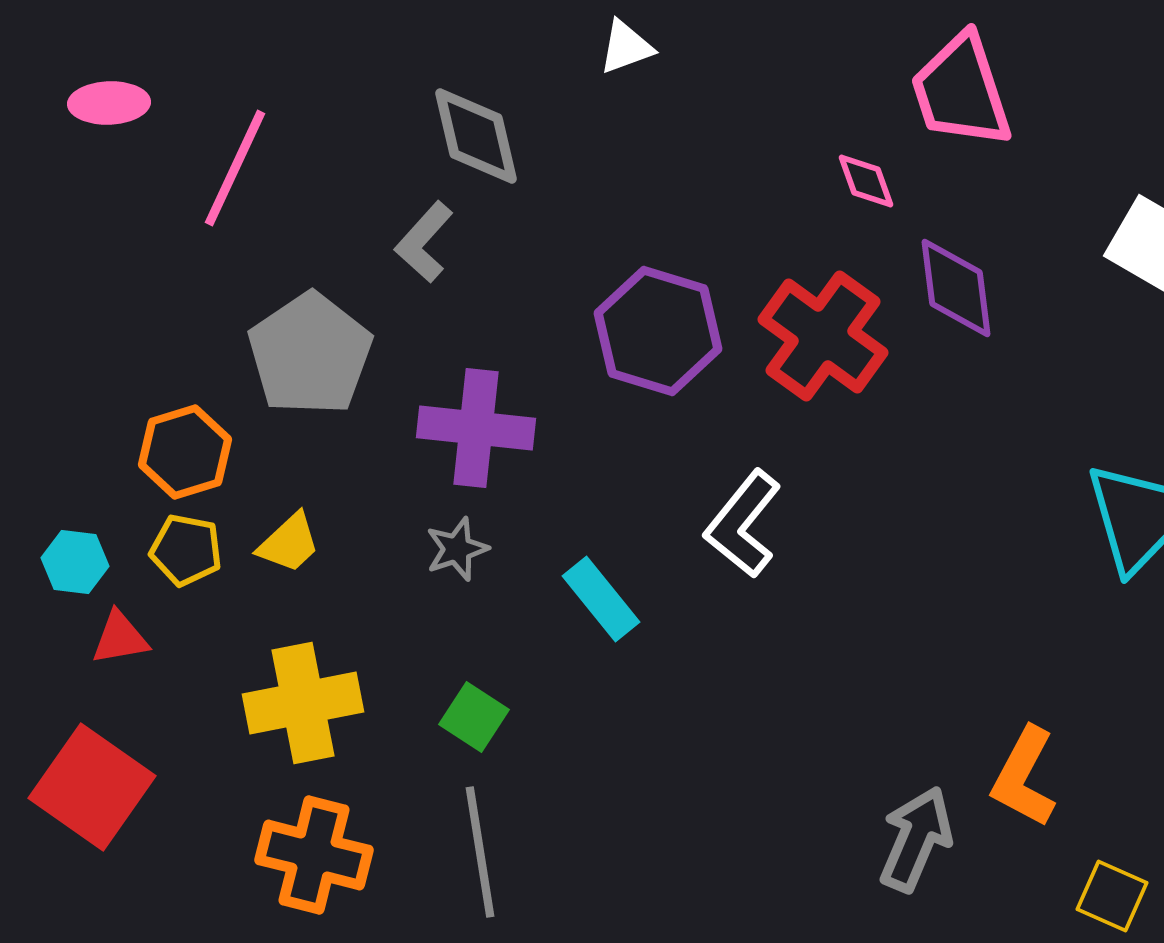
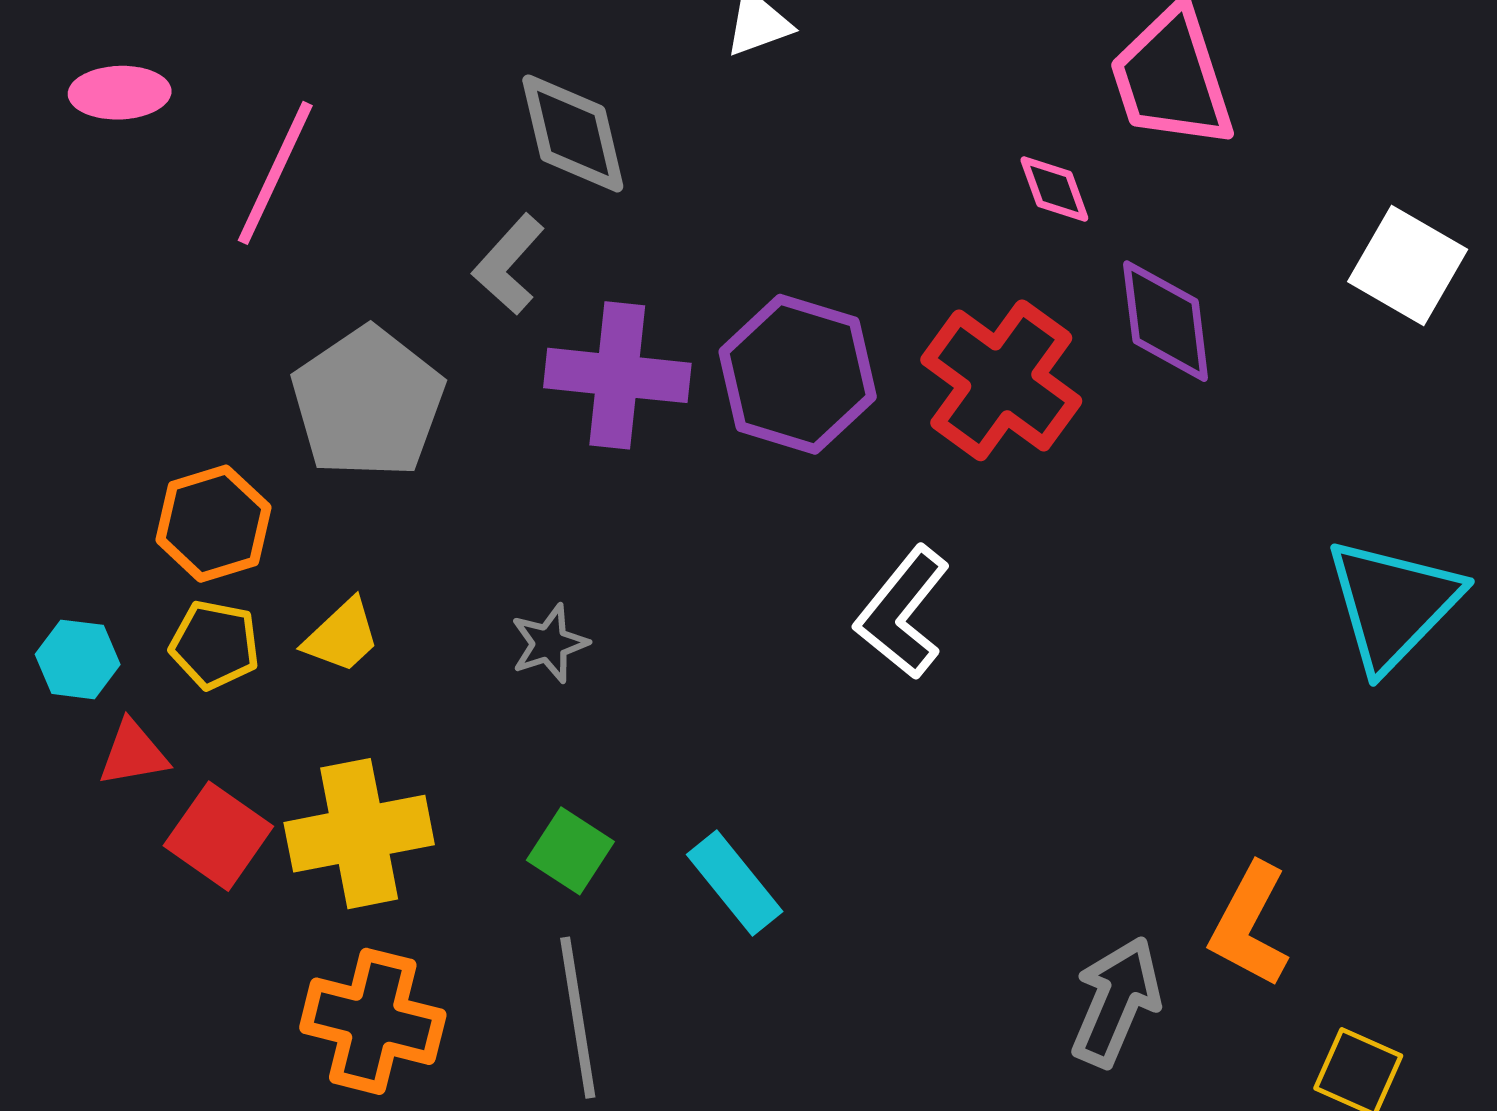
purple cross: (476, 428) -> (617, 375), moved
cyan rectangle: (601, 599) -> (735, 883), moved
red square: (92, 787) -> (218, 836), moved, size x0.7

